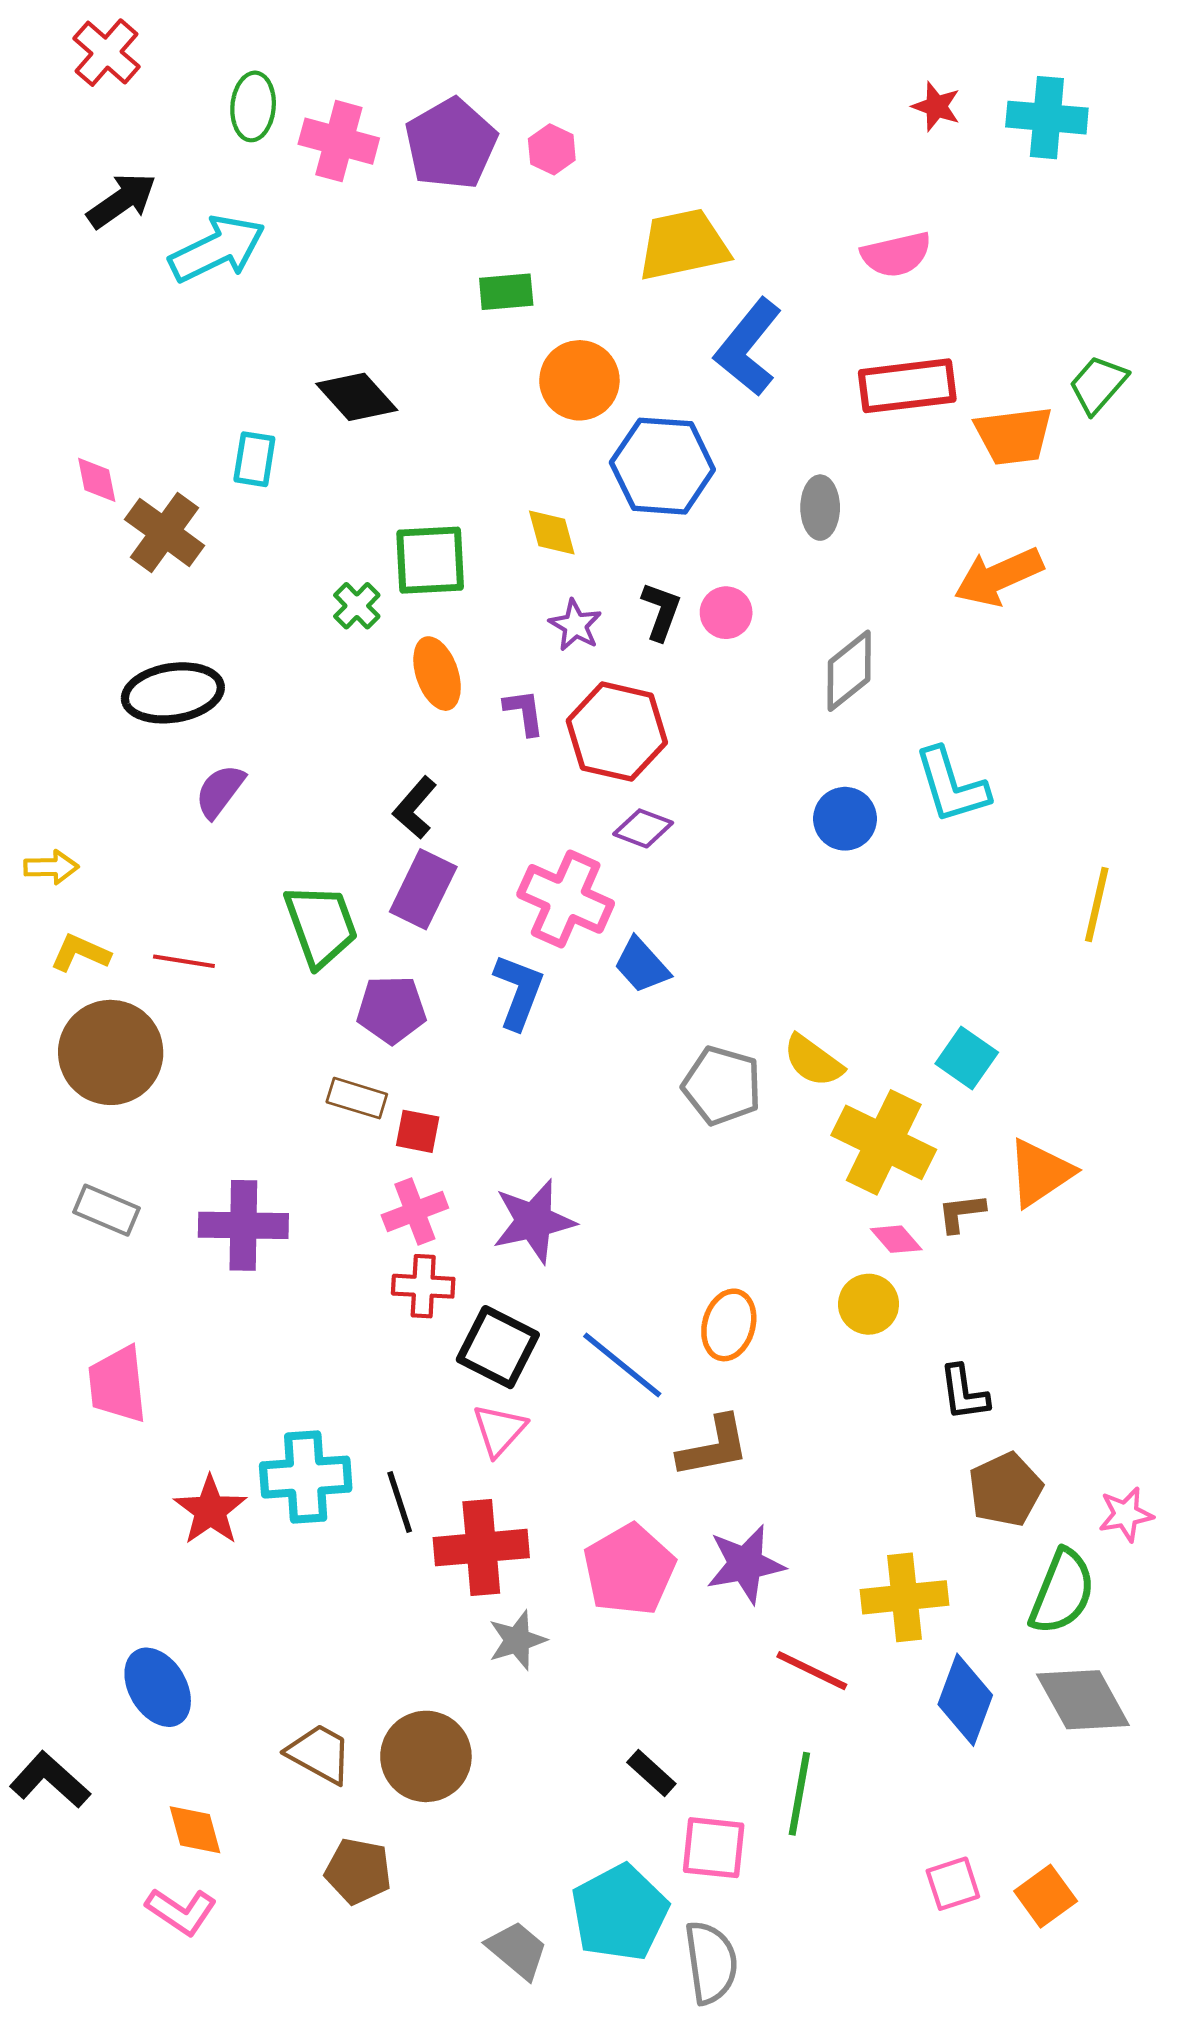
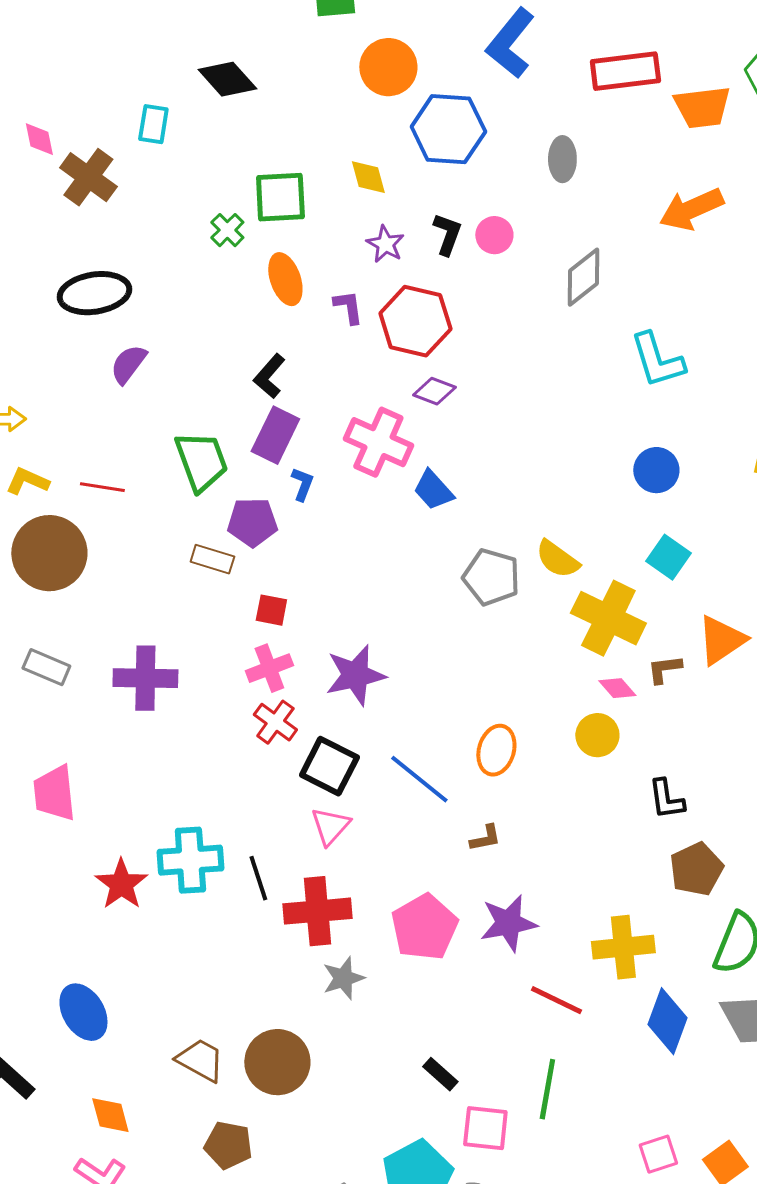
blue circle: (845, 819) -> (656, 470), moved
blue L-shape: (519, 992) -> (302, 484), moved, size x0.6
brown rectangle: (357, 1098) -> (212, 559), moved
red cross: (423, 1286) -> (275, 722), turned 33
brown L-shape: (714, 1447) -> (485, 838), size x0.6

